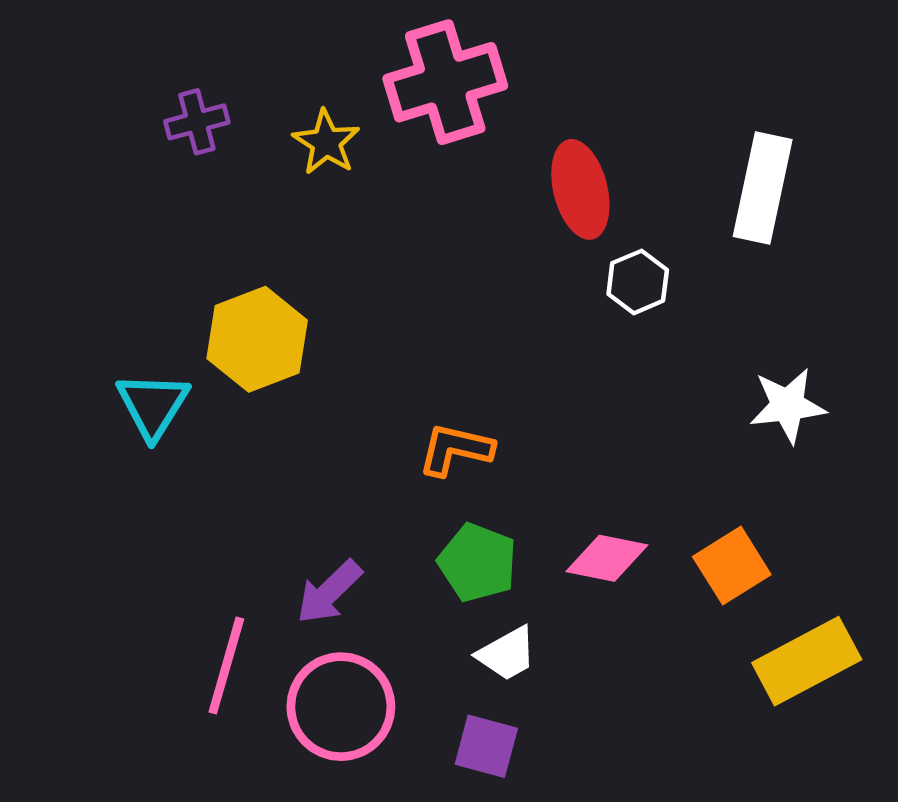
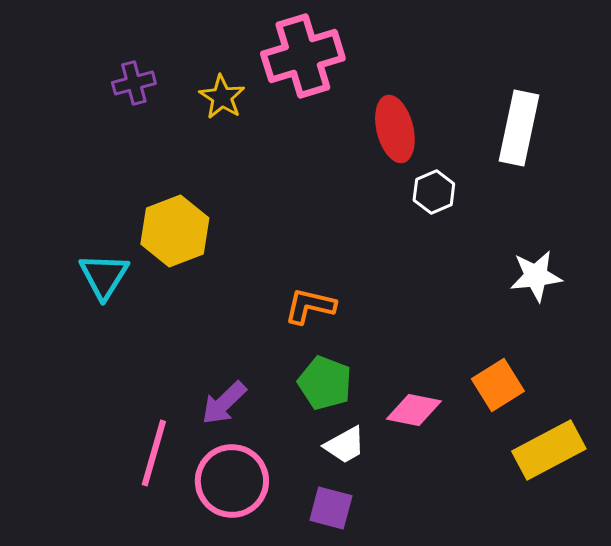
pink diamond: (607, 558) -> (414, 410), moved

